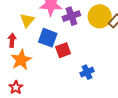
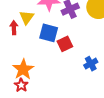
red arrow: (12, 40) -> (14, 28), moved
orange star: (21, 60) -> (23, 69), moved

